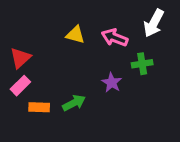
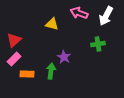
pink arrow: (115, 38) -> (79, 13), moved
purple star: (112, 83) -> (64, 57), moved
green arrow: (74, 103) -> (51, 71), turned -56

